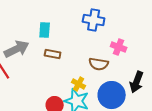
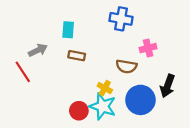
pink cross: (119, 47) -> (148, 48), turned -35
gray arrow: (17, 49) -> (38, 50), size x0.7

